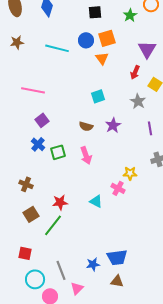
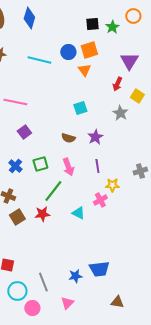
black square: (95, 12) -> (92, 24), moved
purple line: (150, 128) -> (97, 166), moved
blue cross: (38, 144) -> (15, 166), moved
pink cross: (118, 188) -> (100, 200), turned 32
brown square: (31, 214) -> (17, 217), moved
green line: (53, 225) -> (53, 191), moved
brown triangle: (117, 281) -> (117, 302), moved
pink triangle: (77, 288) -> (67, 303), moved

